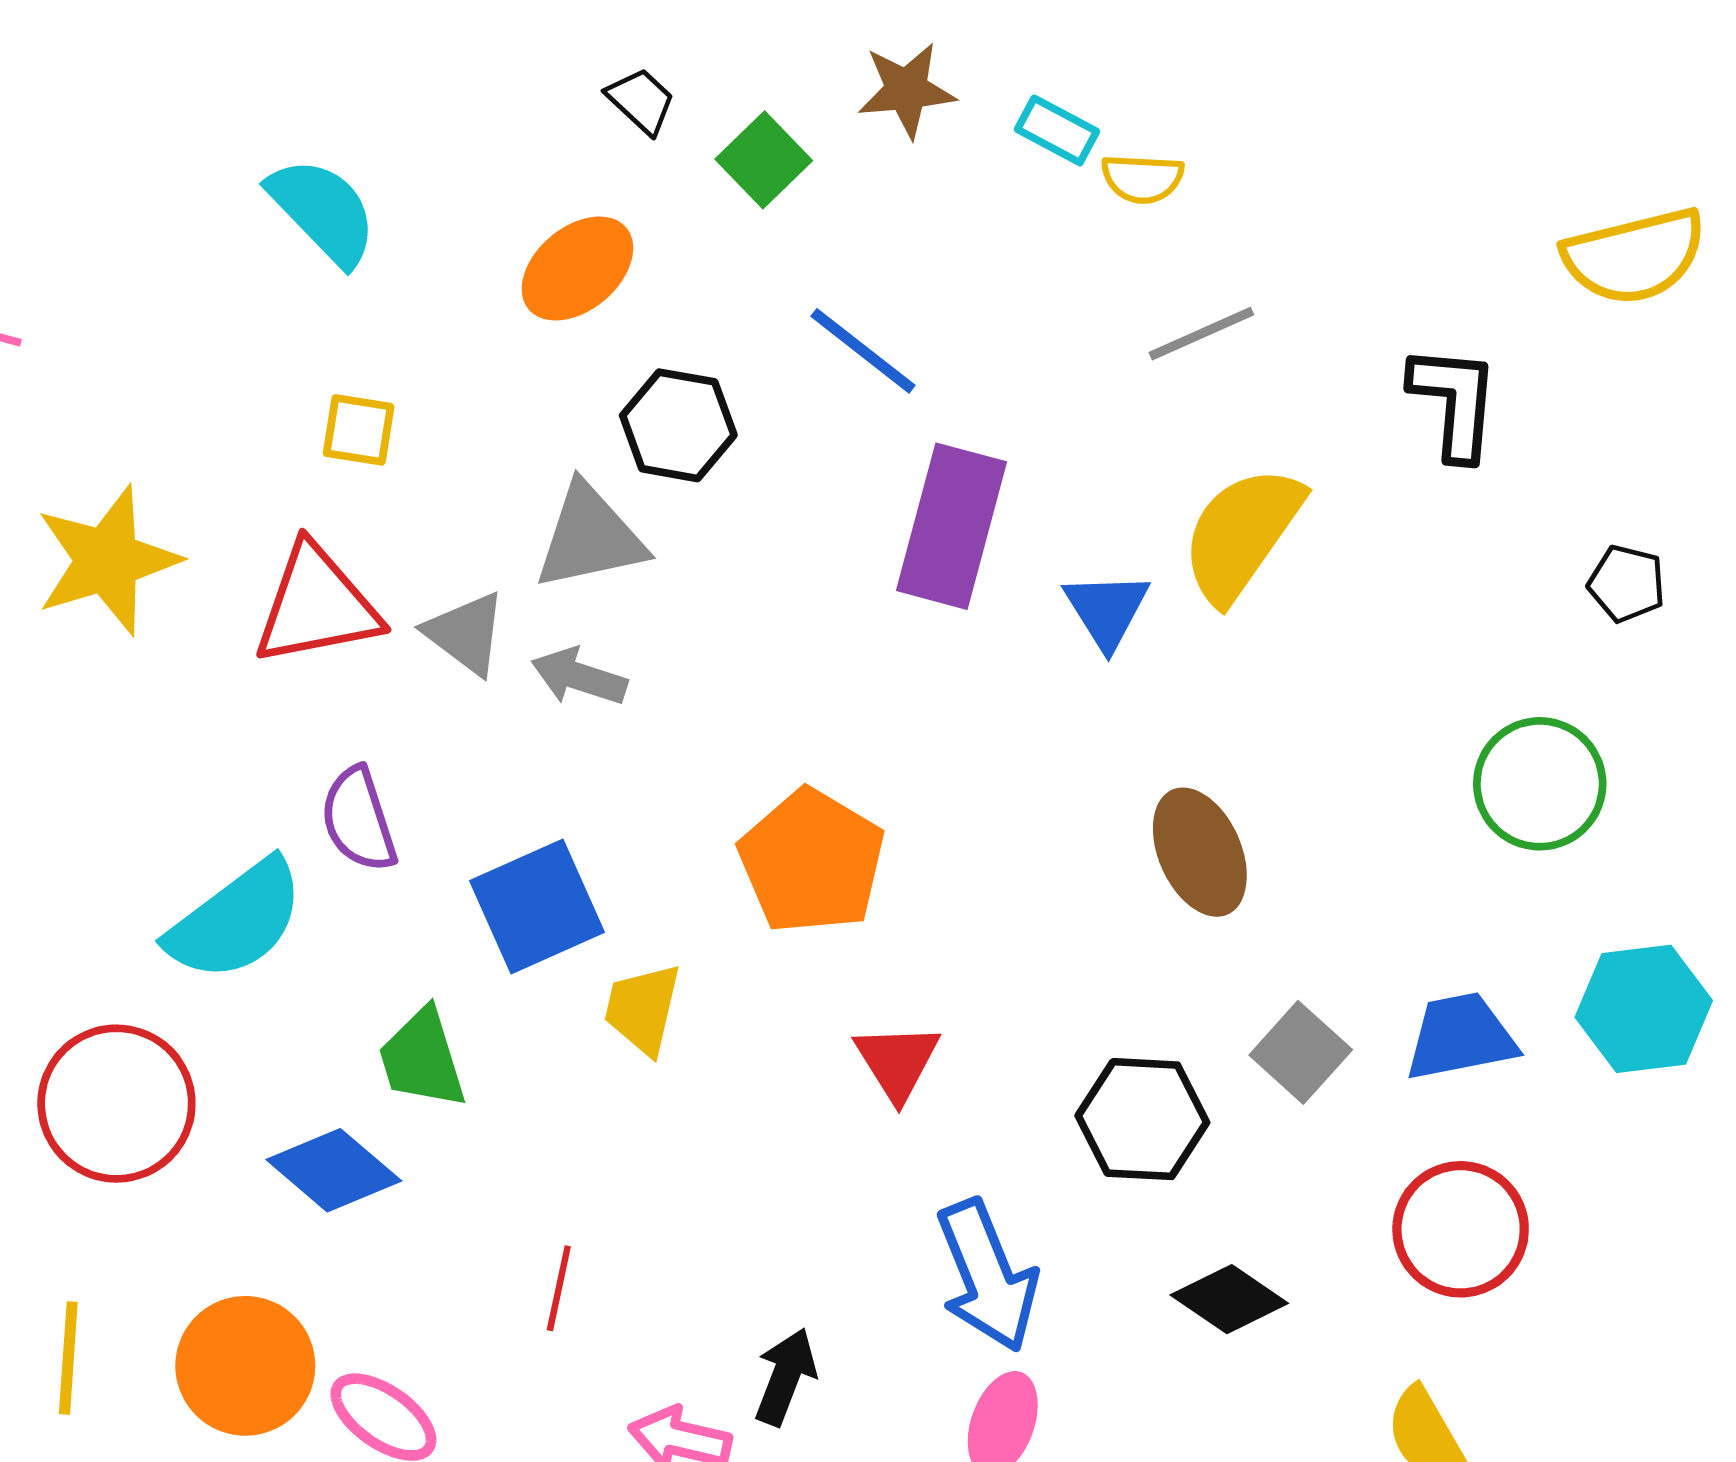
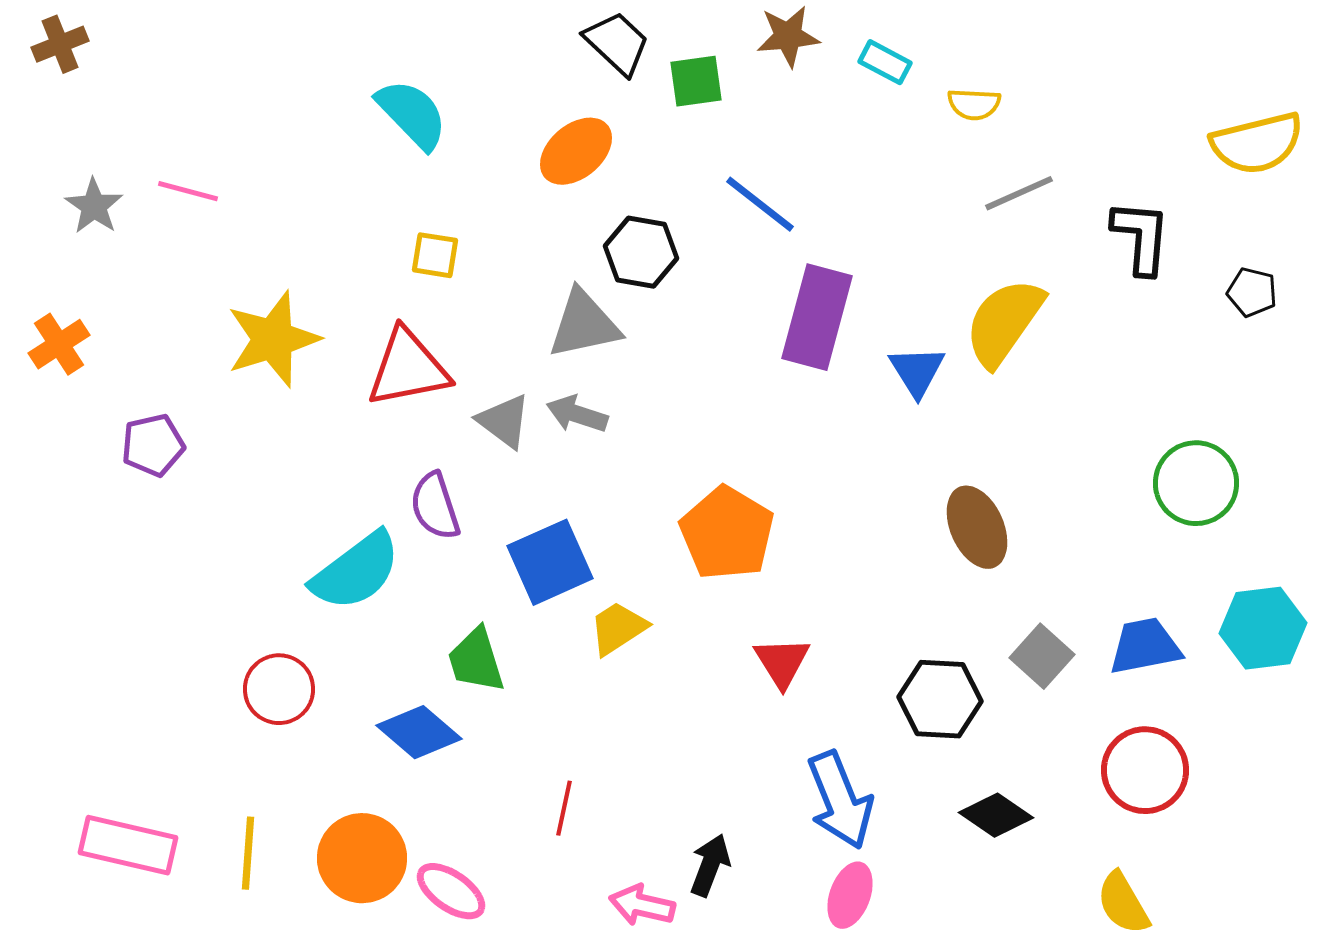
black trapezoid: (641, 101) -> (617, 43), size x1.5
green square: (764, 160) -> (696, 81), turned 36
yellow semicircle: (1142, 178) -> (974, 104), moved
gray line: (1201, 334) -> (1019, 193), moved
black pentagon: (1627, 584) -> (1252, 292), moved
gray triangle: (466, 633) -> (504, 421), moved
yellow trapezoid: (643, 1009) -> (618, 628), turned 44
red circle: (116, 1104) -> (279, 689), size x0.7

